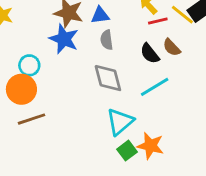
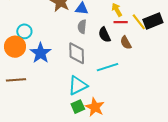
blue star: (64, 39) -> (41, 53), moved
black semicircle: (150, 53) -> (104, 35), moved
brown line: (31, 119) -> (16, 80), moved

